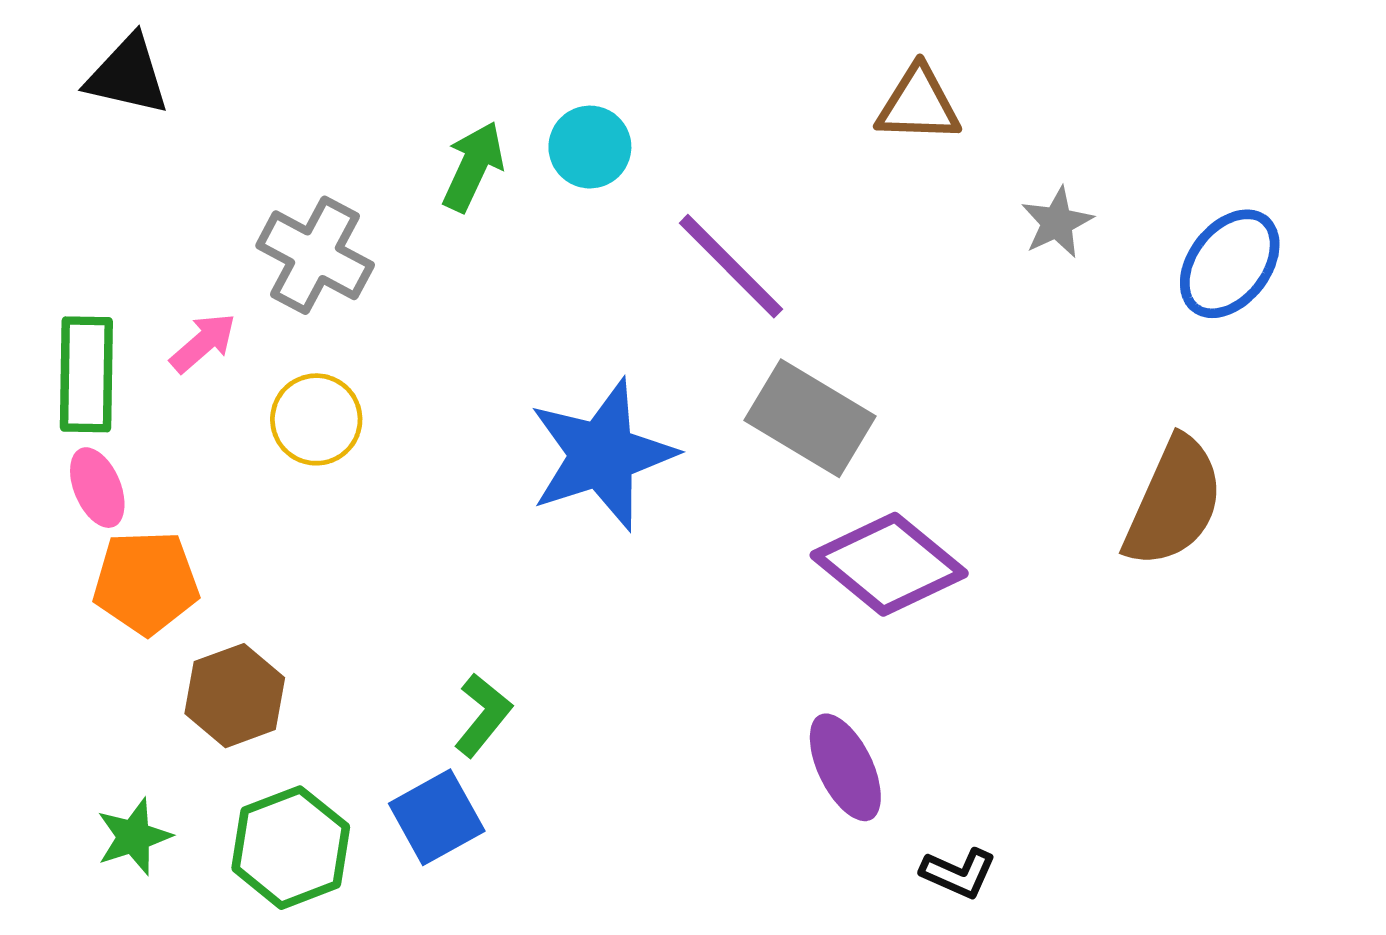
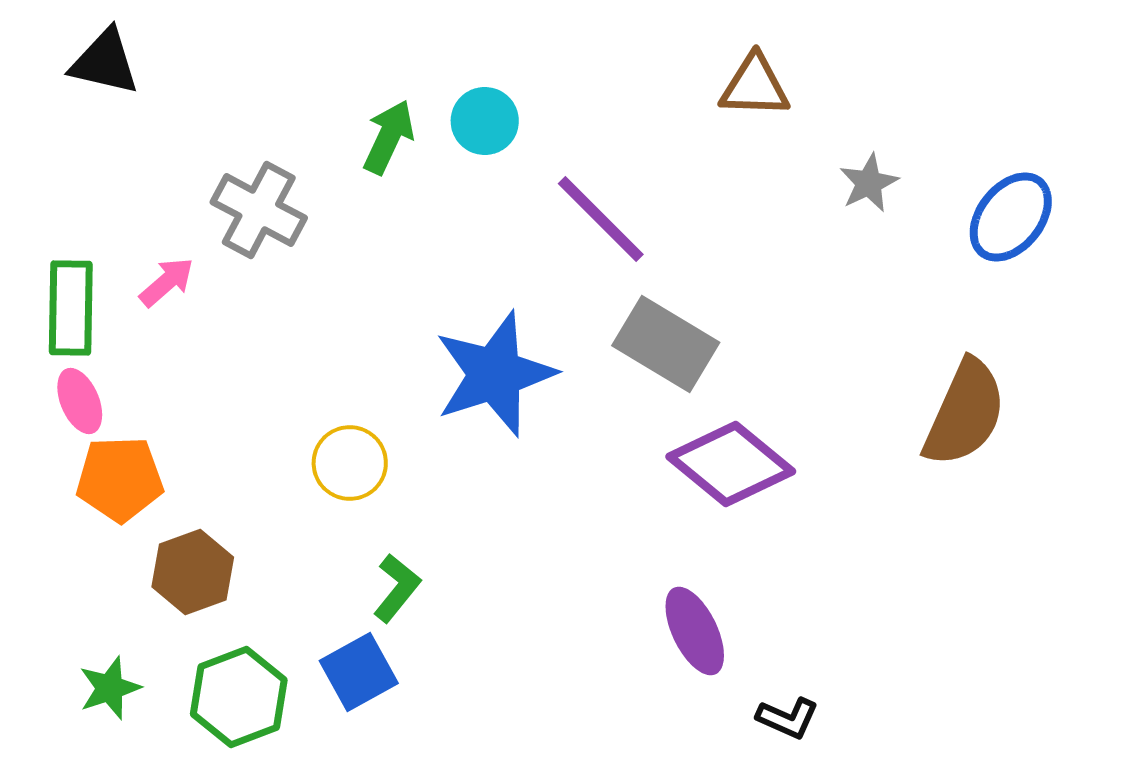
yellow circle: (316, 419) -> (350, 463), moved

